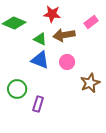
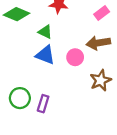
brown arrow: (64, 35) -> (98, 43), moved
green circle: (17, 89) -> (20, 98), moved

